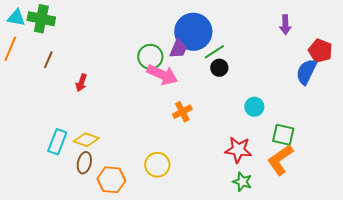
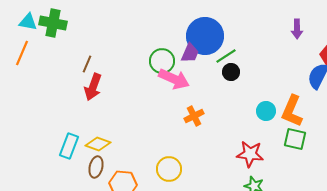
brown line: (48, 60) -> (87, 64), moved
red arrow: (81, 83) -> (93, 87), size x1.5
orange L-shape: (280, 160) -> (292, 111), moved, turned -32

